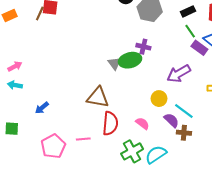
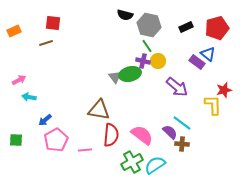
brown line: (40, 14) -> (46, 43), moved, turned 48
green line: (190, 31) -> (147, 46), moved
purple arrow: (179, 74) -> (177, 87), turned -110
cyan arrow: (15, 85) -> (29, 97), moved
yellow circle: (159, 99) -> (158, 61), moved
pink semicircle: (142, 123) -> (142, 135), size x1.6
pink pentagon: (53, 146) -> (56, 140), moved

